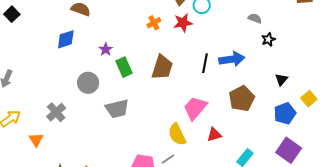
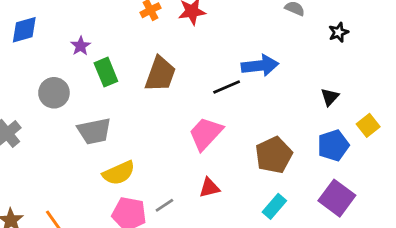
black star: (268, 39) -> (339, 32), moved
black line: (205, 63) -> (227, 87), moved, turned 54
brown pentagon: (242, 99) -> (274, 155), moved
yellow semicircle: (177, 134) -> (119, 173), moved, turned -90
red triangle: (214, 135) -> (209, 188), moved

